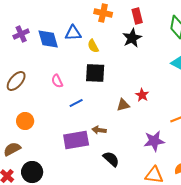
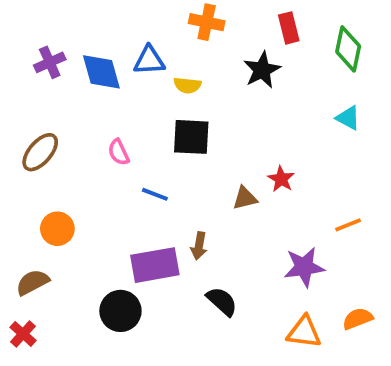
red rectangle: (137, 16) -> (289, 28), moved
yellow semicircle: (93, 46) -> (187, 85), turned -56
blue line: (76, 103) -> (155, 194), turned 48
brown arrow: (99, 130) -> (199, 246), turned -88
black circle: (32, 172) -> (120, 311), moved

